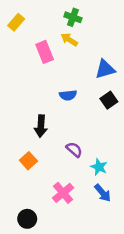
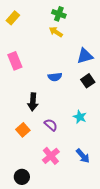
pink rectangle: (45, 52) -> (15, 61), moved
purple semicircle: (74, 150) -> (51, 125), moved
cyan star: (99, 167) -> (80, 117), moved

